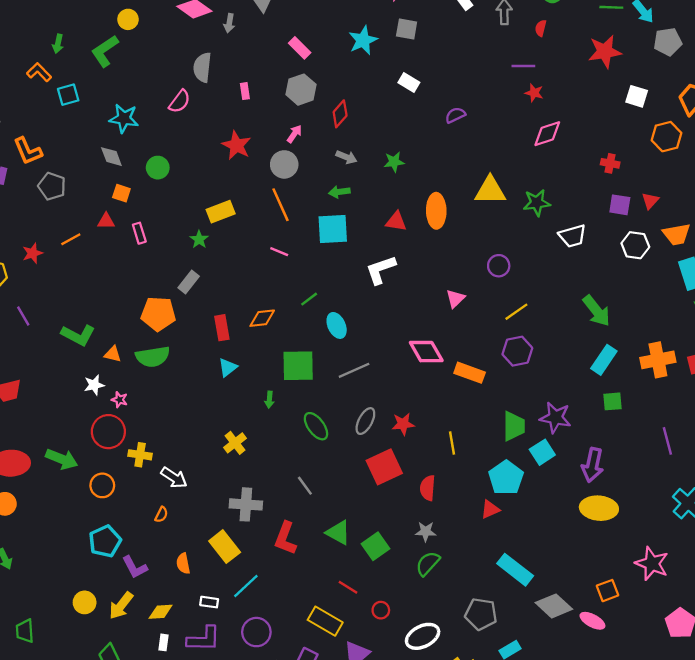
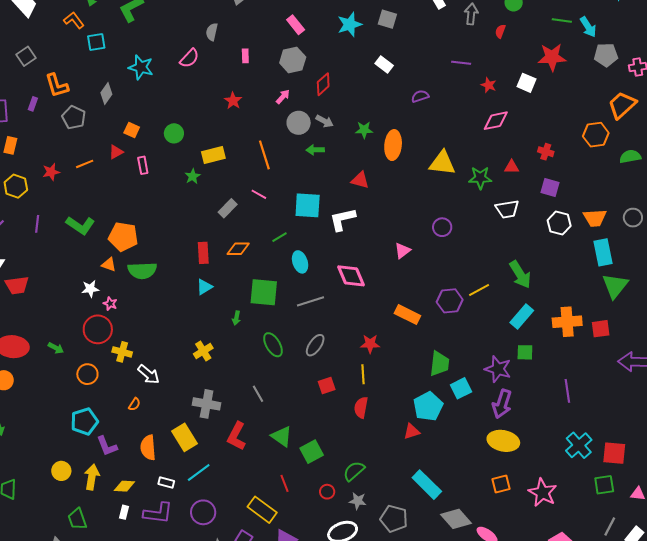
purple line: (523, 66) -> (461, 63), moved
gray semicircle: (202, 67) -> (212, 32), size x0.7
white square: (637, 96) -> (527, 83), moved
red star: (236, 145) -> (233, 101), size x0.7
gray diamond: (111, 157) -> (106, 93), moved, turned 50
gray circle: (284, 164) -> (299, 123), moved
green circle: (158, 168) -> (174, 133), moved
red triangle: (650, 201) -> (512, 167), moved, turned 42
orange ellipse: (436, 211) -> (393, 145), moved
red triangle: (106, 221) -> (116, 152), turned -35
cyan square: (333, 229) -> (308, 205), moved
gray rectangle: (189, 282) -> (228, 208), moved
yellow line: (516, 312) -> (479, 290), moved
orange pentagon: (158, 314) -> (123, 237), moved
purple line: (23, 316) -> (37, 224), turned 30
green L-shape: (78, 335) -> (80, 225), moved
pink diamond: (426, 352) -> (351, 276), moved
purple star: (555, 418) -> (498, 369), moved
red star: (403, 424) -> (370, 344), moved
yellow line: (452, 443) -> (363, 374), moved
green arrow: (62, 459) -> (56, 348), size x0.6
red square: (384, 467) -> (327, 386), size x0.6
gray star: (426, 531) -> (358, 501), moved
orange semicircle: (183, 563) -> (148, 448), size x1.4
red line: (348, 587) -> (285, 483), turned 30
orange square: (607, 591) -> (501, 484), moved
yellow arrow: (121, 606) -> (92, 477), turned 145
red circle: (381, 610) -> (327, 492), moved

